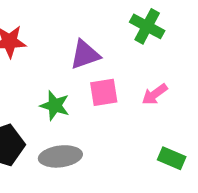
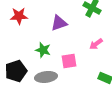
pink square: (104, 92) -> (69, 61), moved

